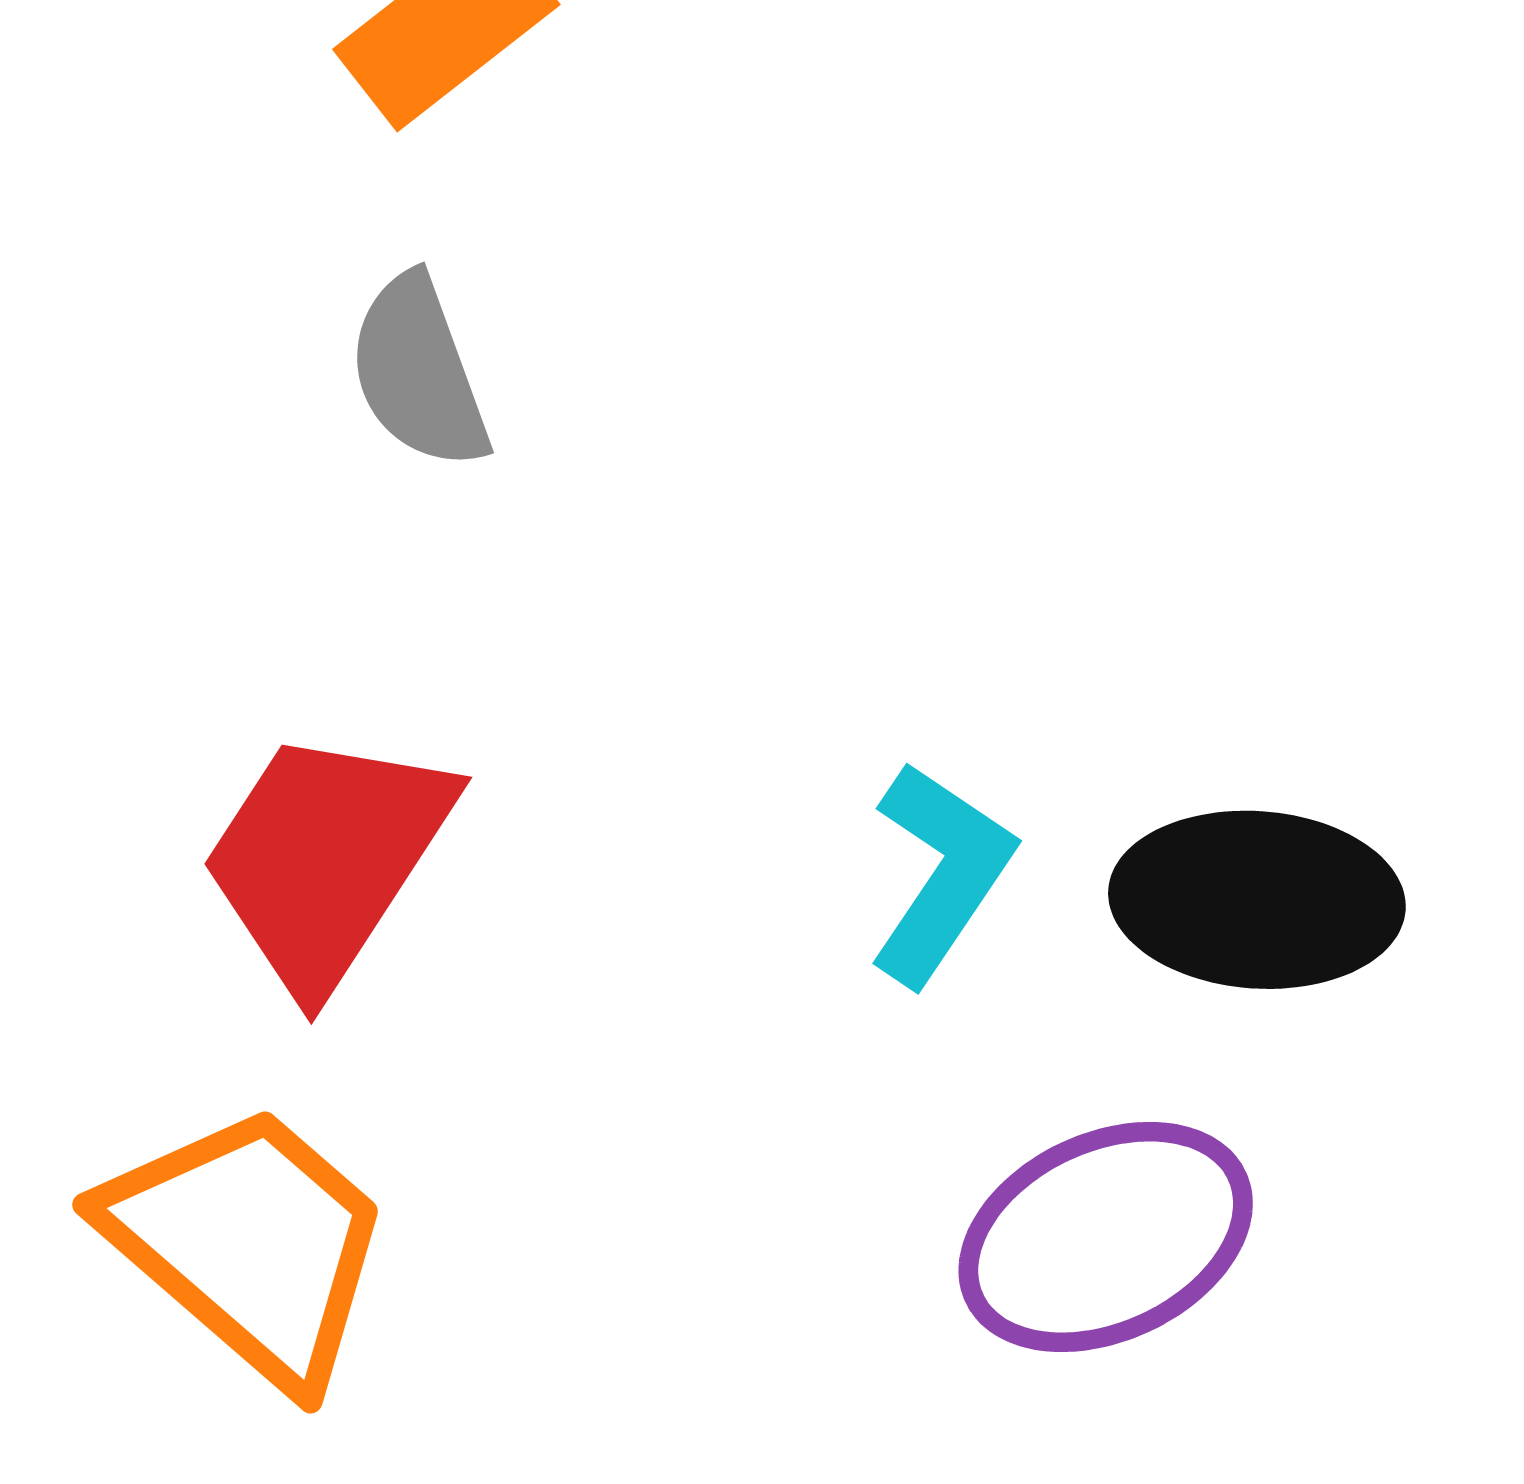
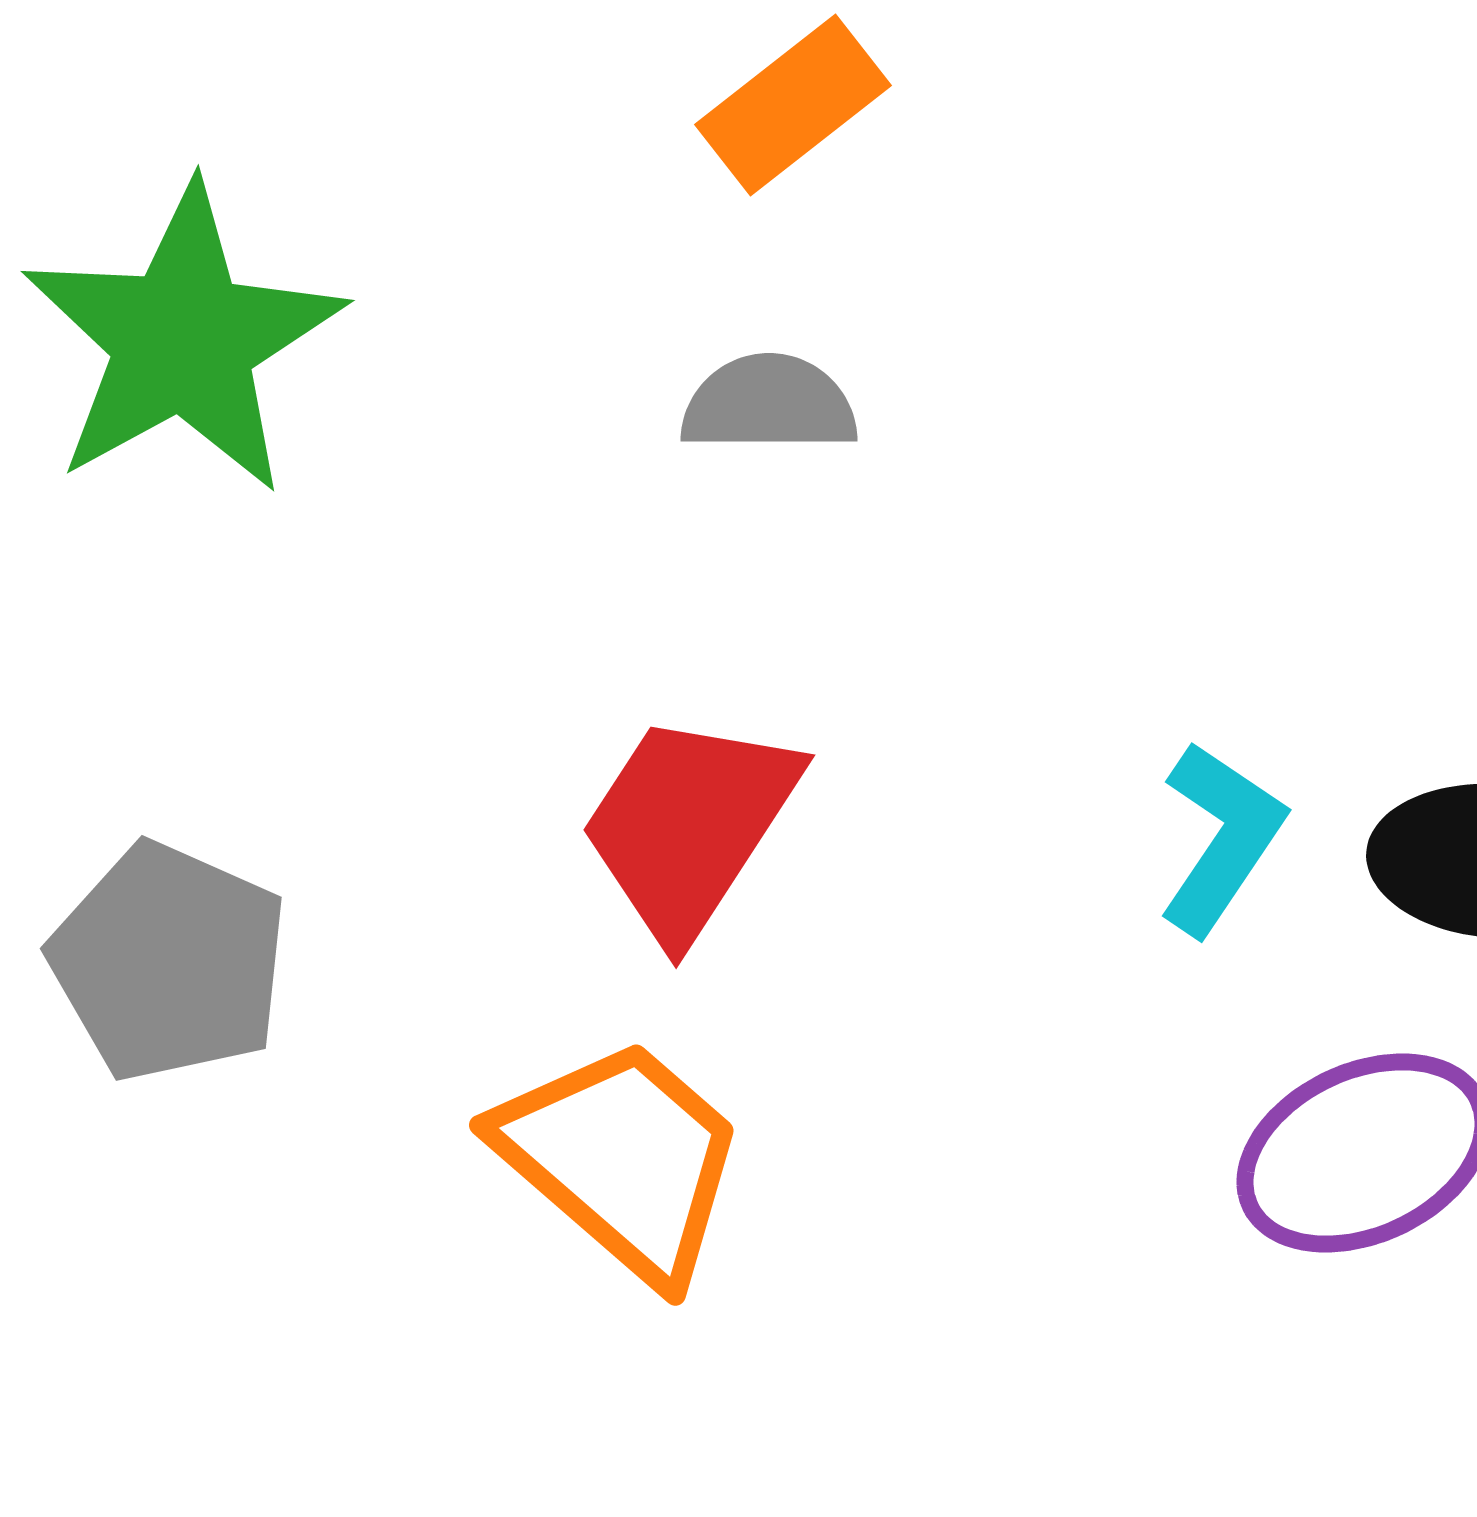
gray semicircle: (419, 372) -> (769, 404), turned 110

